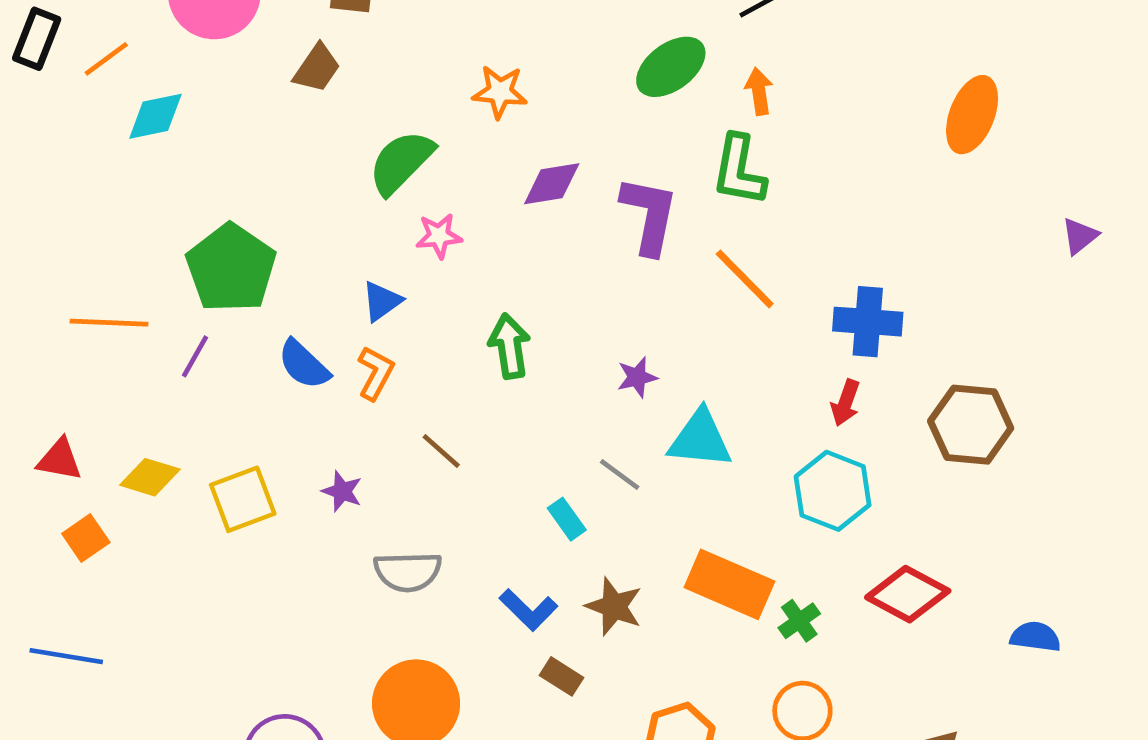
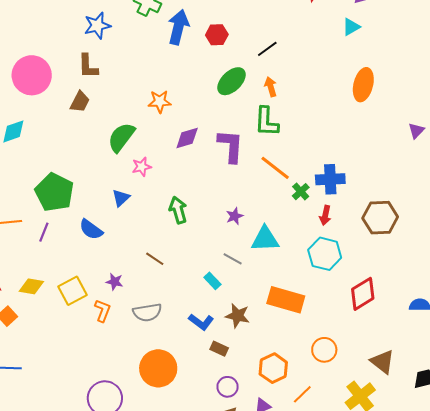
orange L-shape: (376, 373) -> (103, 311), moved
red diamond: (908, 594) -> (363, 294), turned -52
green cross: (799, 621) -> (301, 192), moved

